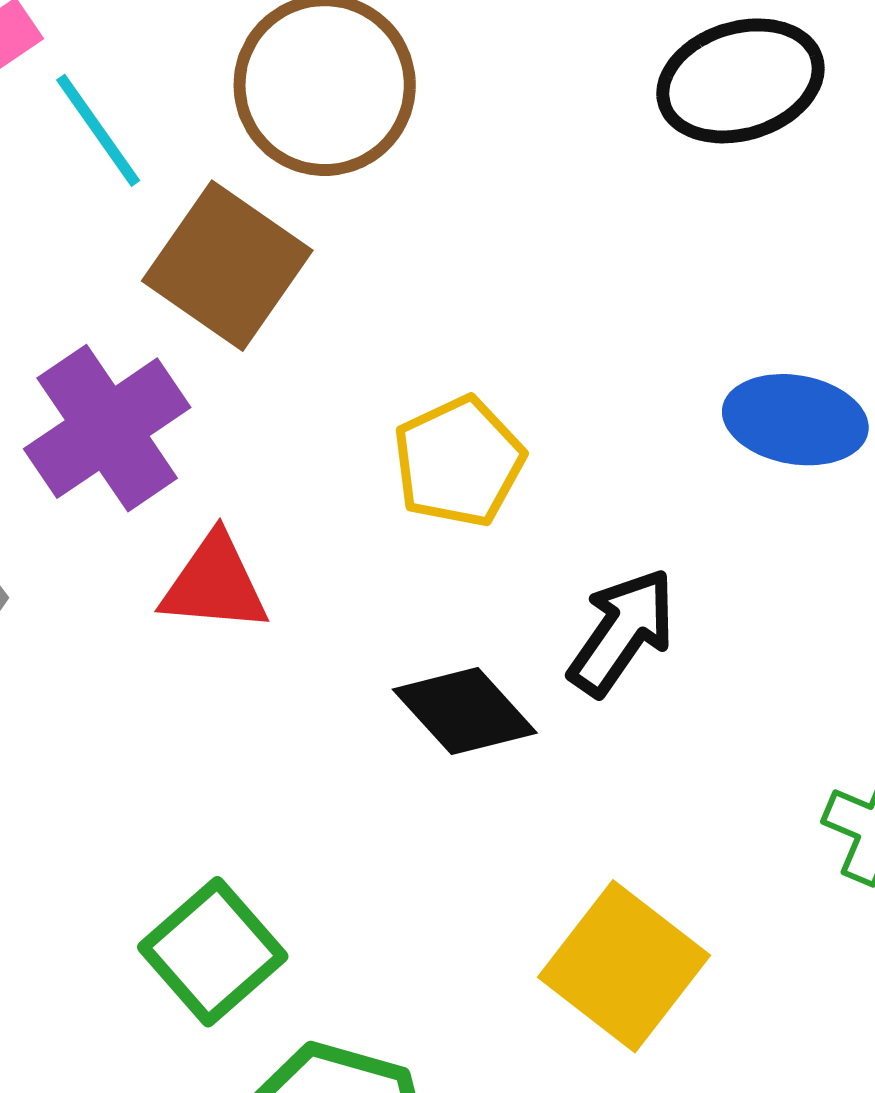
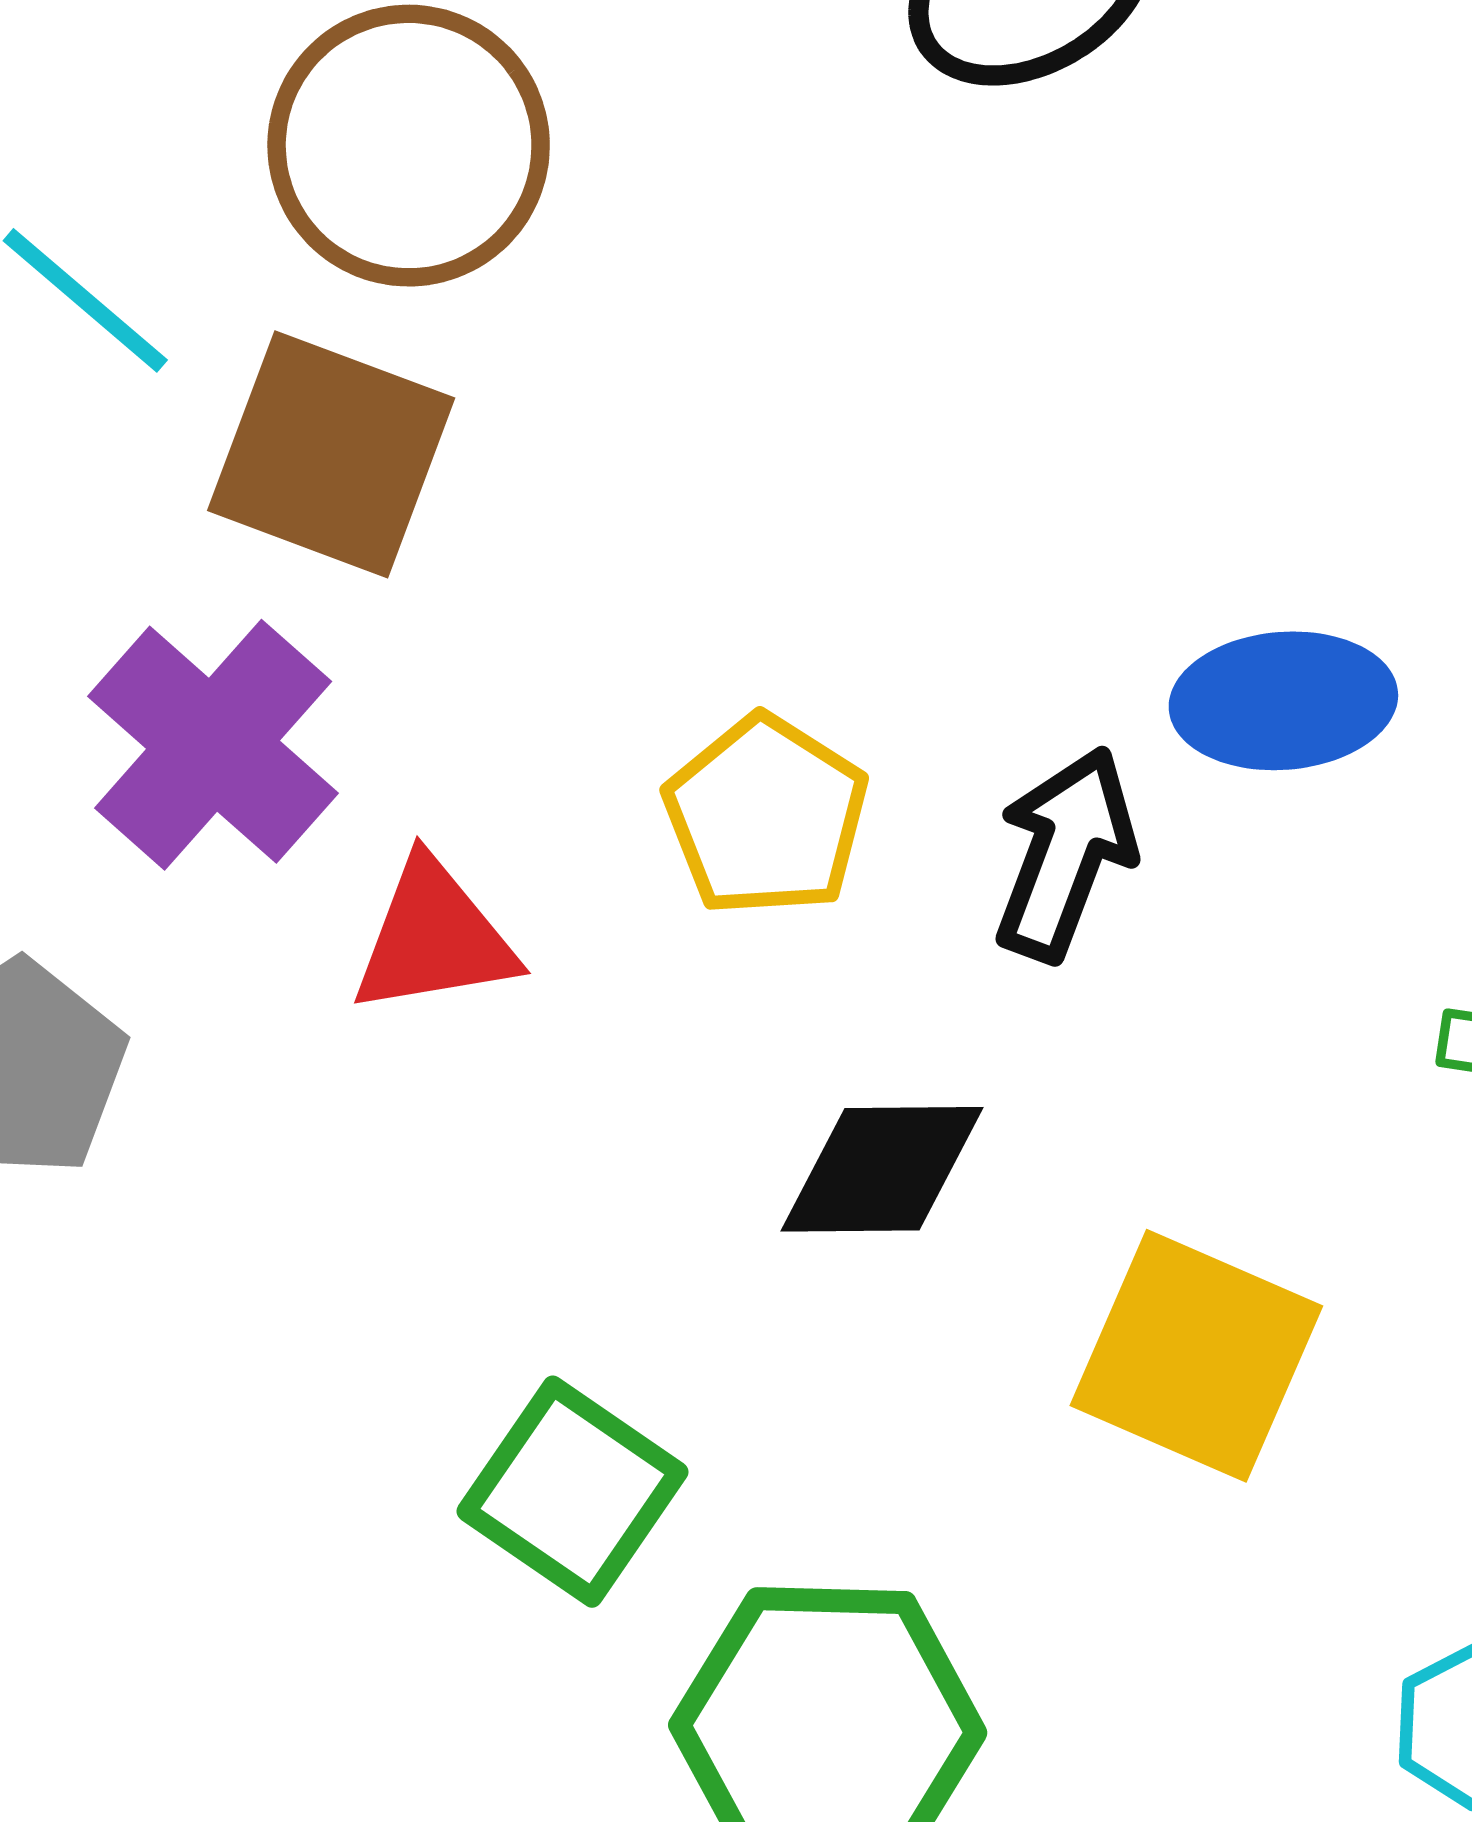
blue ellipse: (795, 420) -> (1283, 701), moved
yellow pentagon: (459, 462) -> (766, 816), moved
black diamond: (465, 711) -> (882, 1169), moved, turned -34

